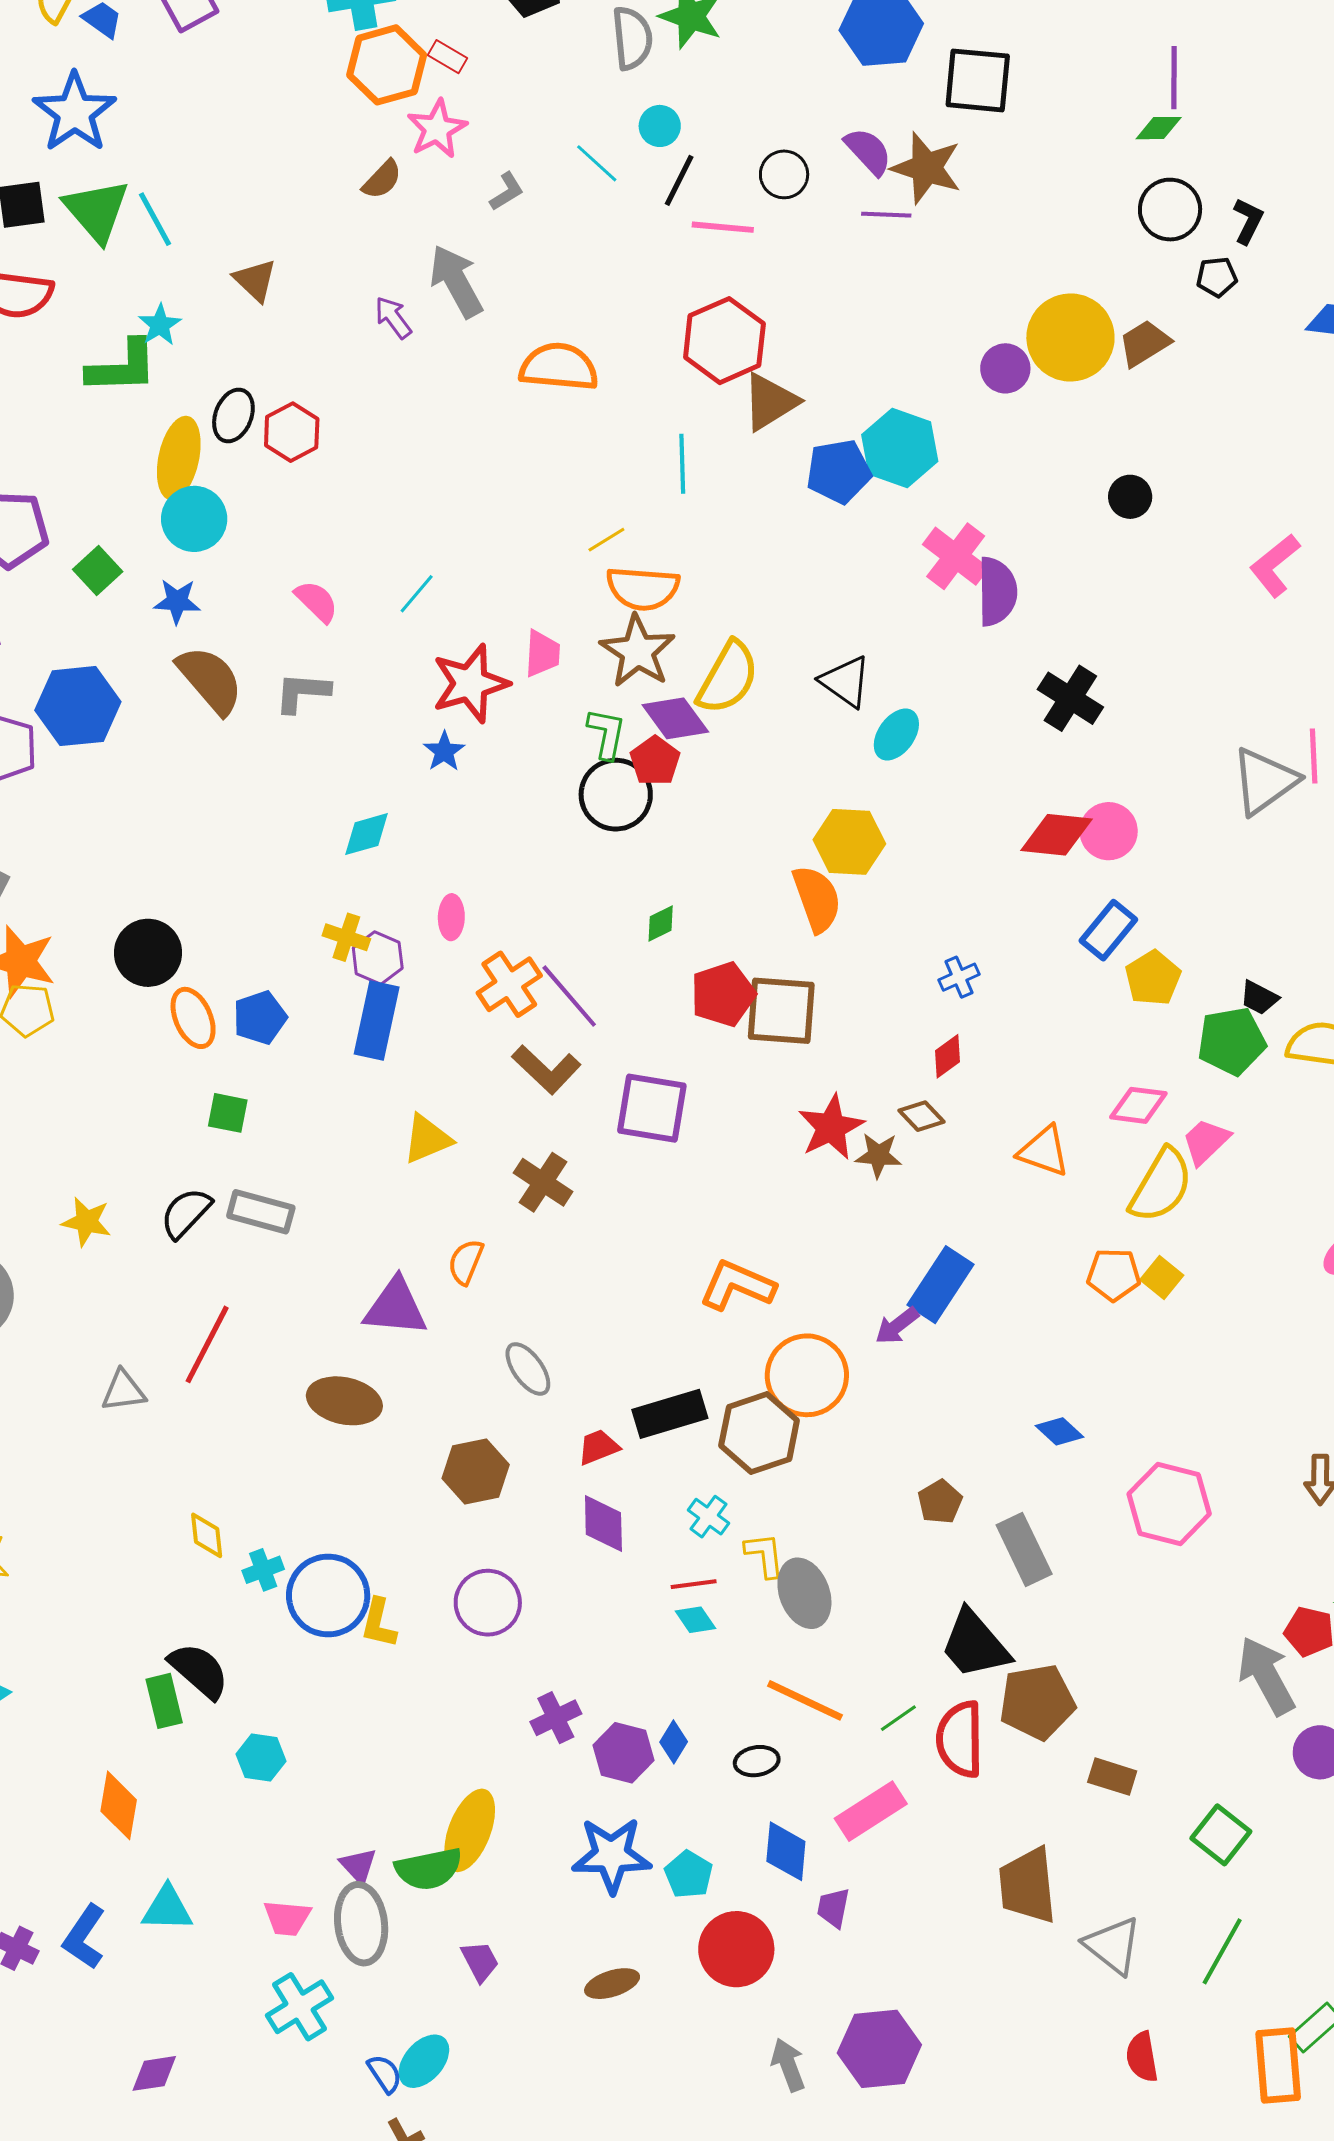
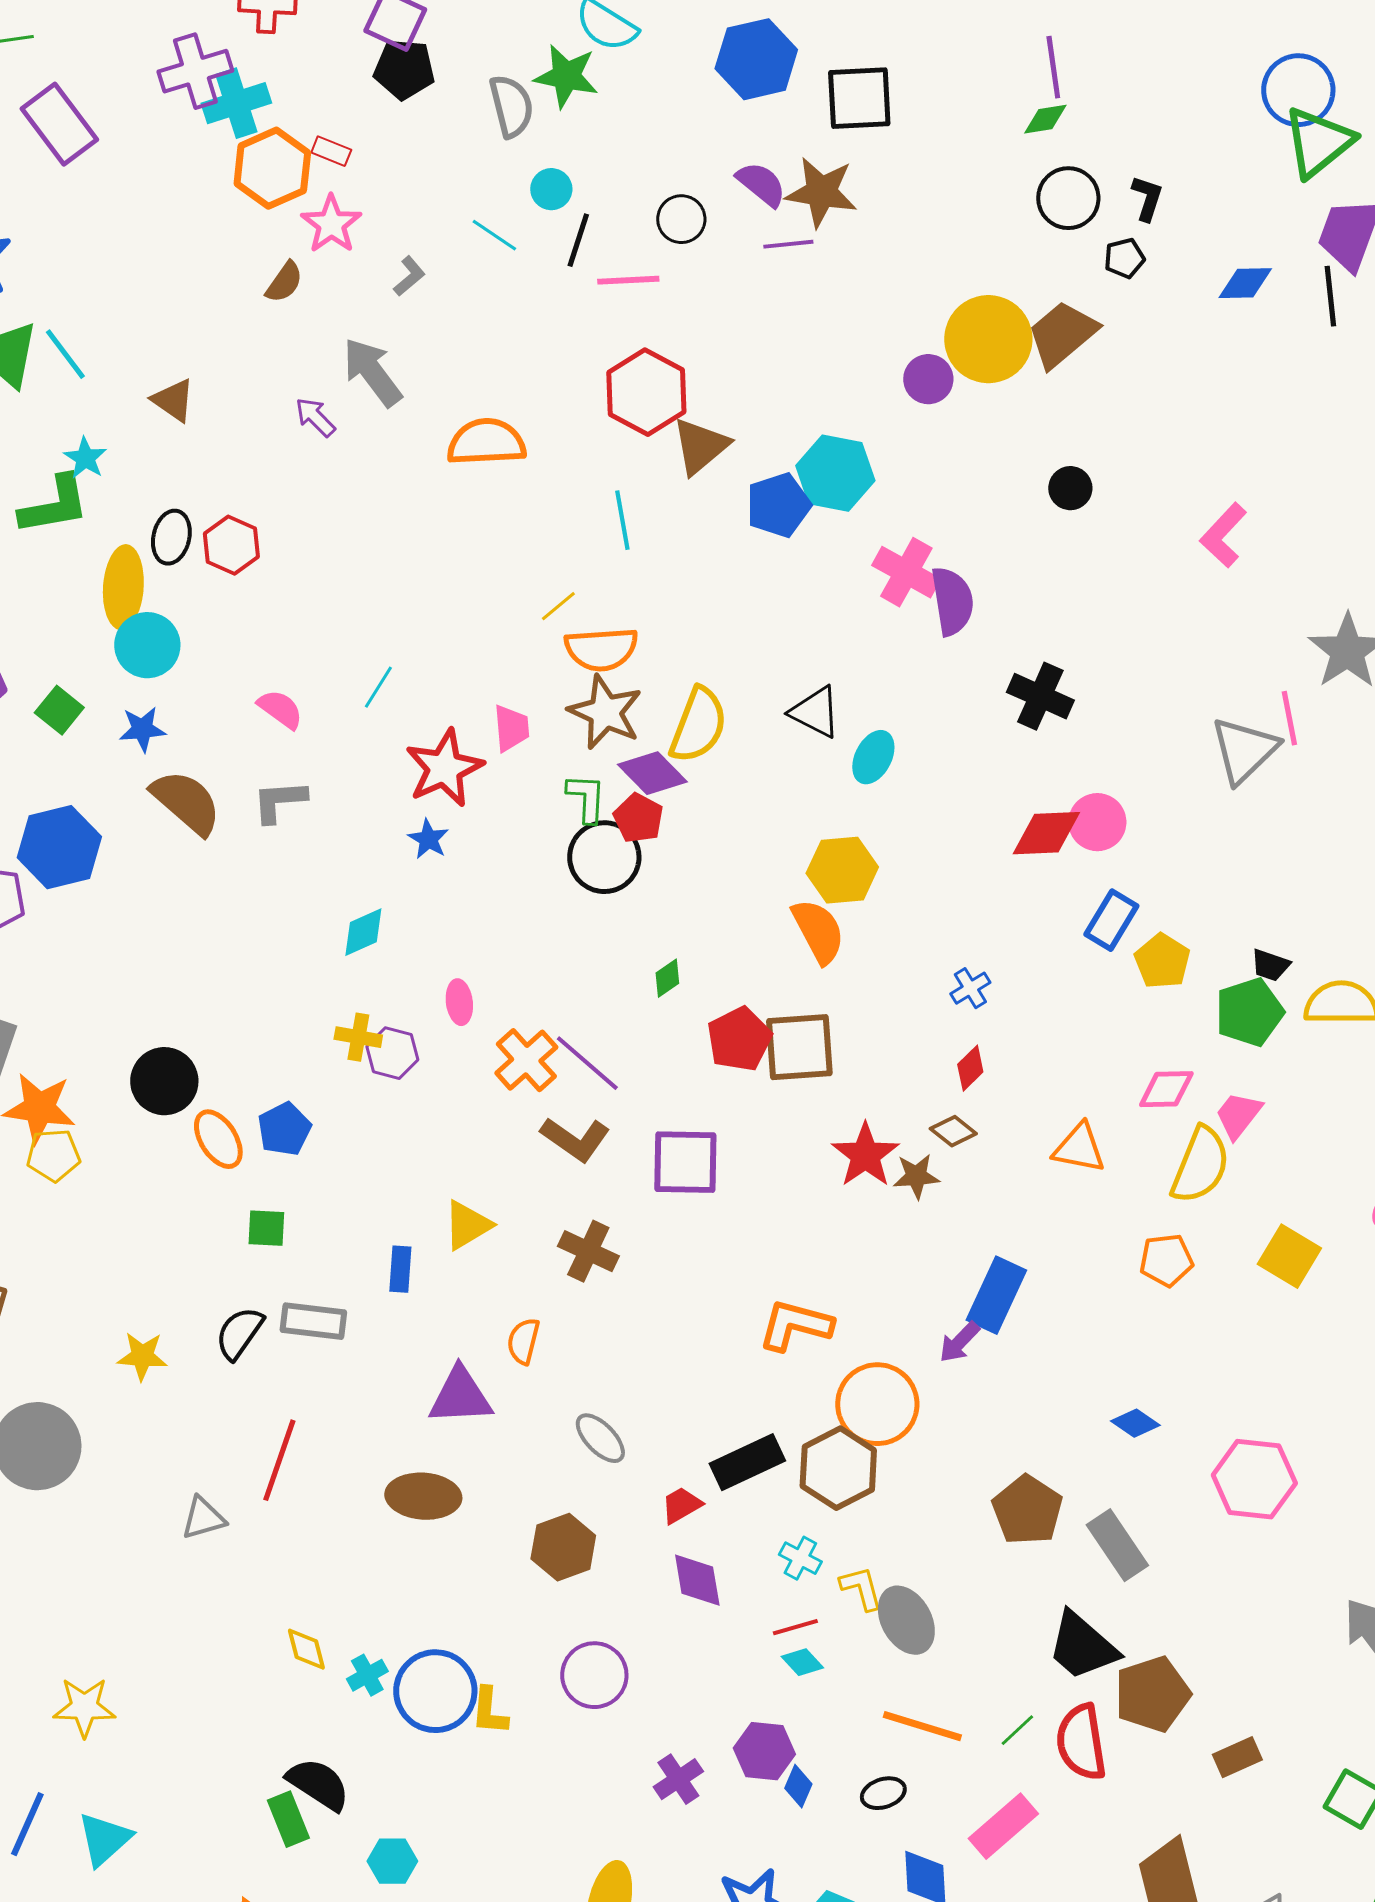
brown trapezoid: (1144, 343) -> (1062, 334), size x1.4
blue rectangle: (377, 1020) -> (400, 1269), moved, size x0.6
yellow square: (1162, 1278) -> (1289, 1256), moved, size x1.5
brown pentagon: (940, 1502) -> (1027, 1510), size x1.6
purple hexagon: (624, 1753) -> (764, 1751), moved
brown rectangle: (1112, 1777) -> (1237, 1757), turned -33

